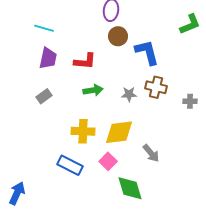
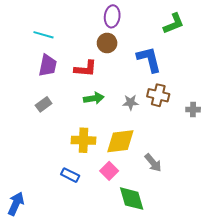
green L-shape: (190, 24) -> (174, 24), moved
brown circle: (118, 36) -> (107, 43), moved
blue rectangle: (70, 165) -> (70, 175), size x0.7

